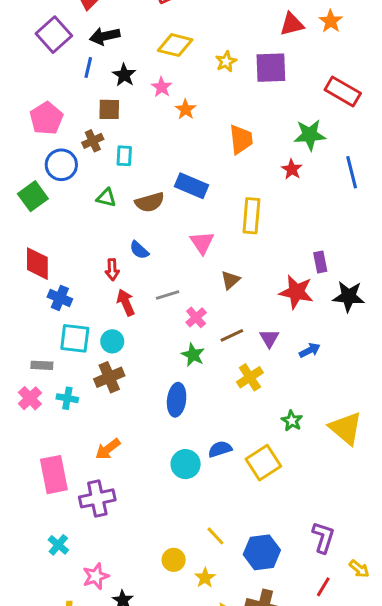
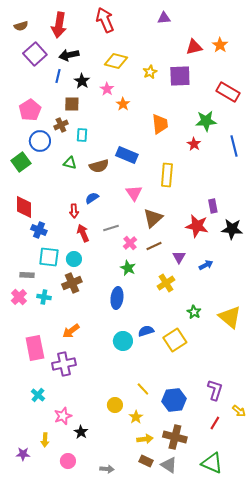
blue semicircle: (139, 250) -> (92, 198), turned 104
brown triangle: (230, 280) -> (153, 218), size x1.5
brown line: (232, 335) -> (154, 246), moved

